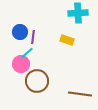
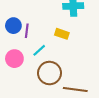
cyan line: (27, 53) -> (39, 50), moved
brown circle: (37, 81) -> (50, 73), moved

